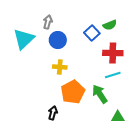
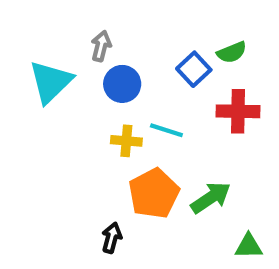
cyan line: (113, 75) -> (166, 130), moved, turned 35
green arrow: (100, 94) -> (211, 198), turned 90

